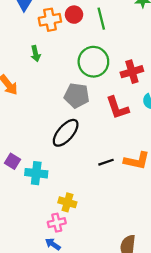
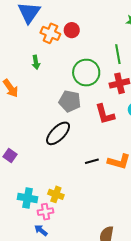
green line: (101, 19) -> (118, 54), moved
orange cross: (50, 20) -> (50, 33), turned 30
cyan cross: (36, 173) -> (28, 198), moved

